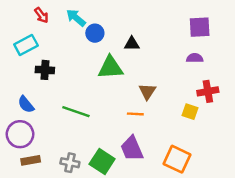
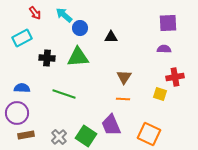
green triangle: (110, 68) -> (78, 57), moved
black cross: (45, 70) -> (47, 58), moved
blue semicircle: (26, 104) -> (22, 88), turned 133
orange line: (135, 114) -> (123, 99), moved
gray cross: (70, 163) -> (59, 137), turned 35

